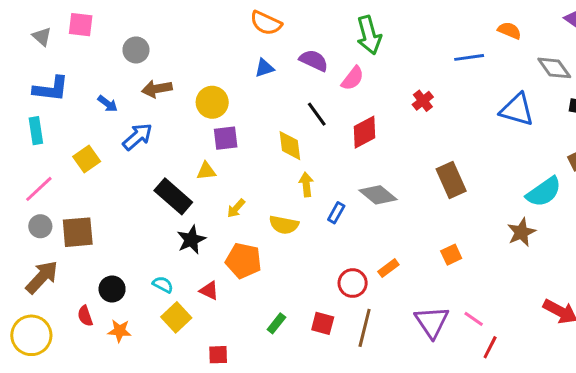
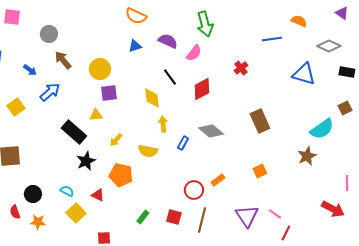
gray diamond: (554, 68) -> (329, 46), turned -30
brown arrow: (157, 89) -> (63, 60), turned 60

